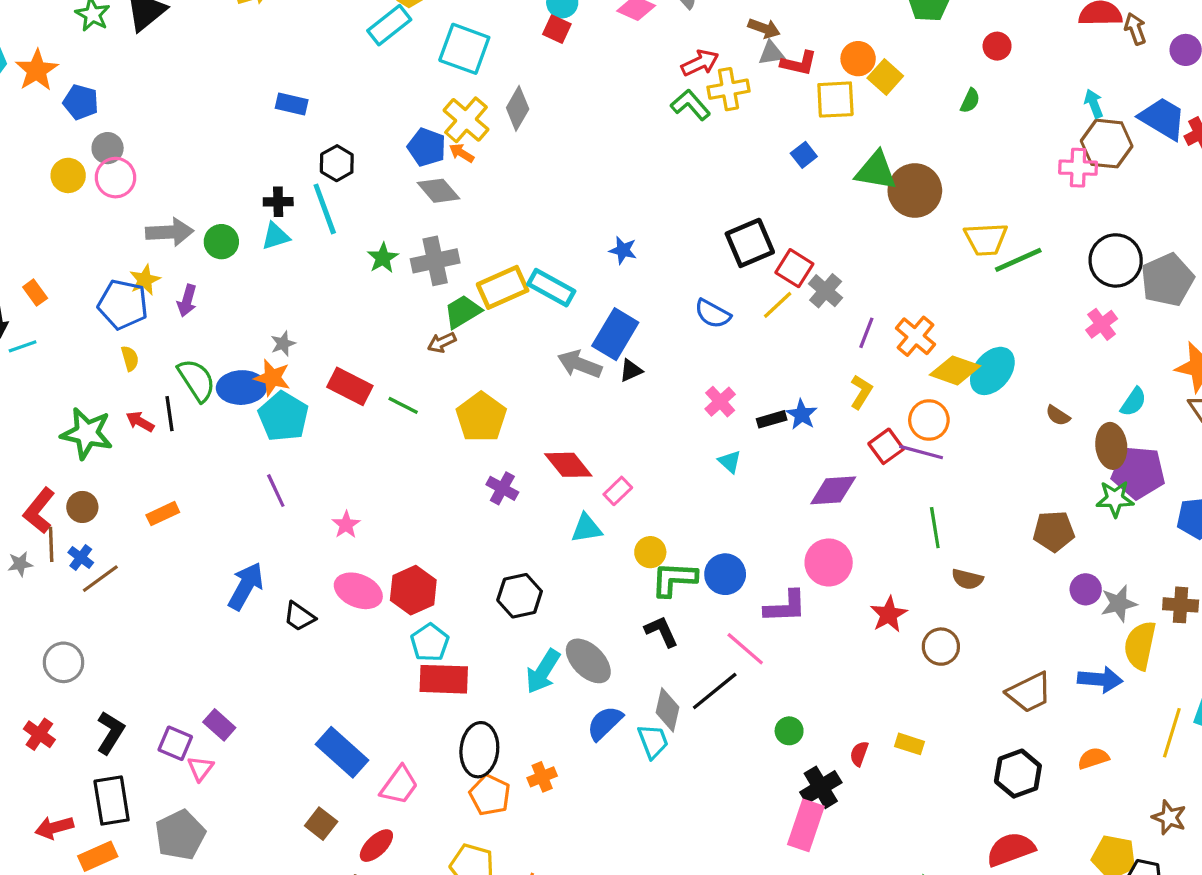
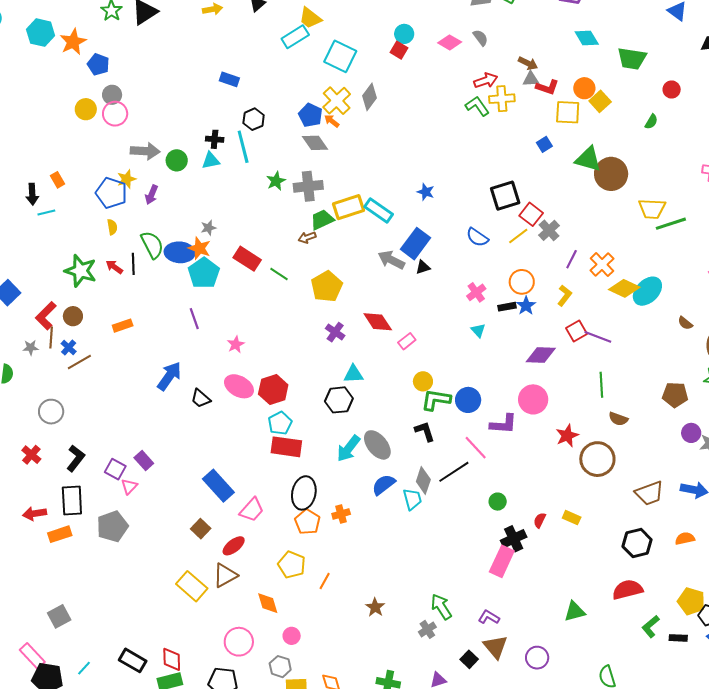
orange circle: (929, 420) -> (522, 282), moved
cyan triangle: (587, 528) -> (353, 374), moved
brown circle: (941, 647) -> (597, 459), size x1.5

